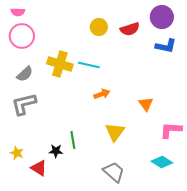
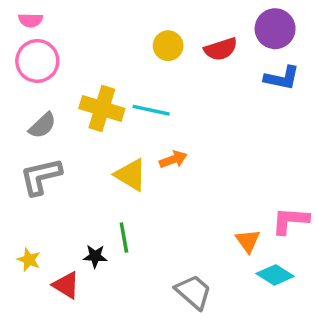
orange triangle: (146, 104) -> (248, 241), moved
yellow triangle: (115, 132) -> (131, 175), moved, turned -35

